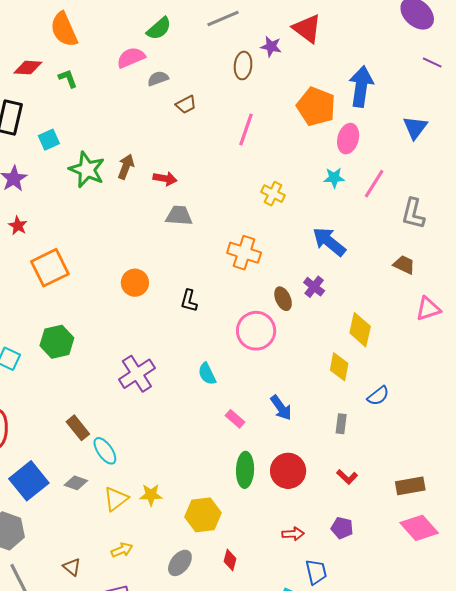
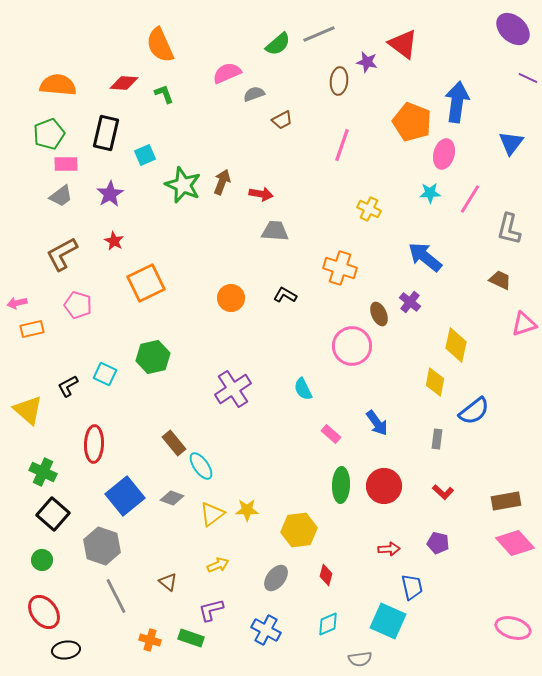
green semicircle: (159, 28) -> (278, 44), moved
black L-shape: (189, 301) -> (285, 295), moved, turned 105
blue semicircle: (378, 396) -> (474, 411), size x1.4

